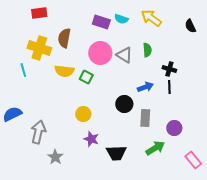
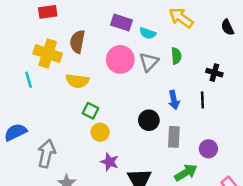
cyan semicircle: (121, 19) -> (148, 33), moved
gray triangle: (124, 55) -> (149, 62), turned 42
black cross: (169, 69) -> (214, 73), moved
green square: (86, 77) -> (91, 111), moved
blue arrow: (145, 87) -> (174, 100), turned 98

